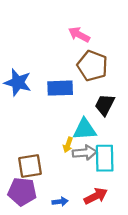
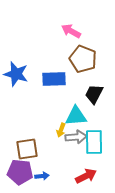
blue arrow: (60, 202) -> (42, 176), moved

